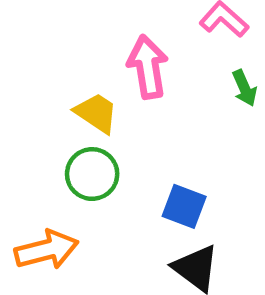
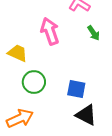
yellow trapezoid: (96, 113) -> (18, 53), moved

